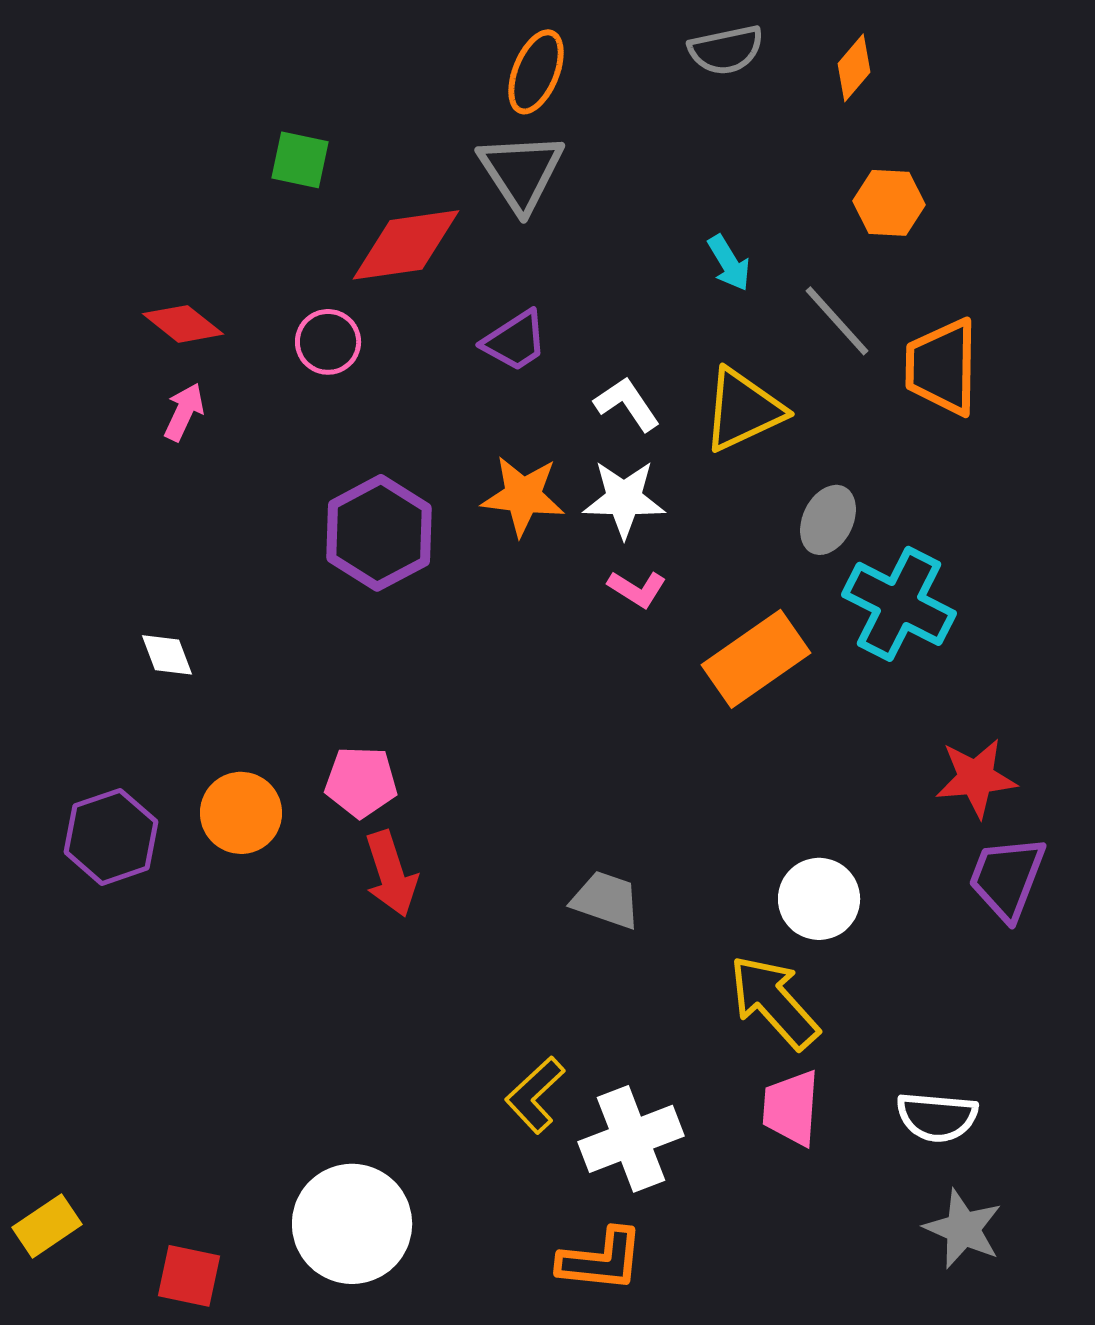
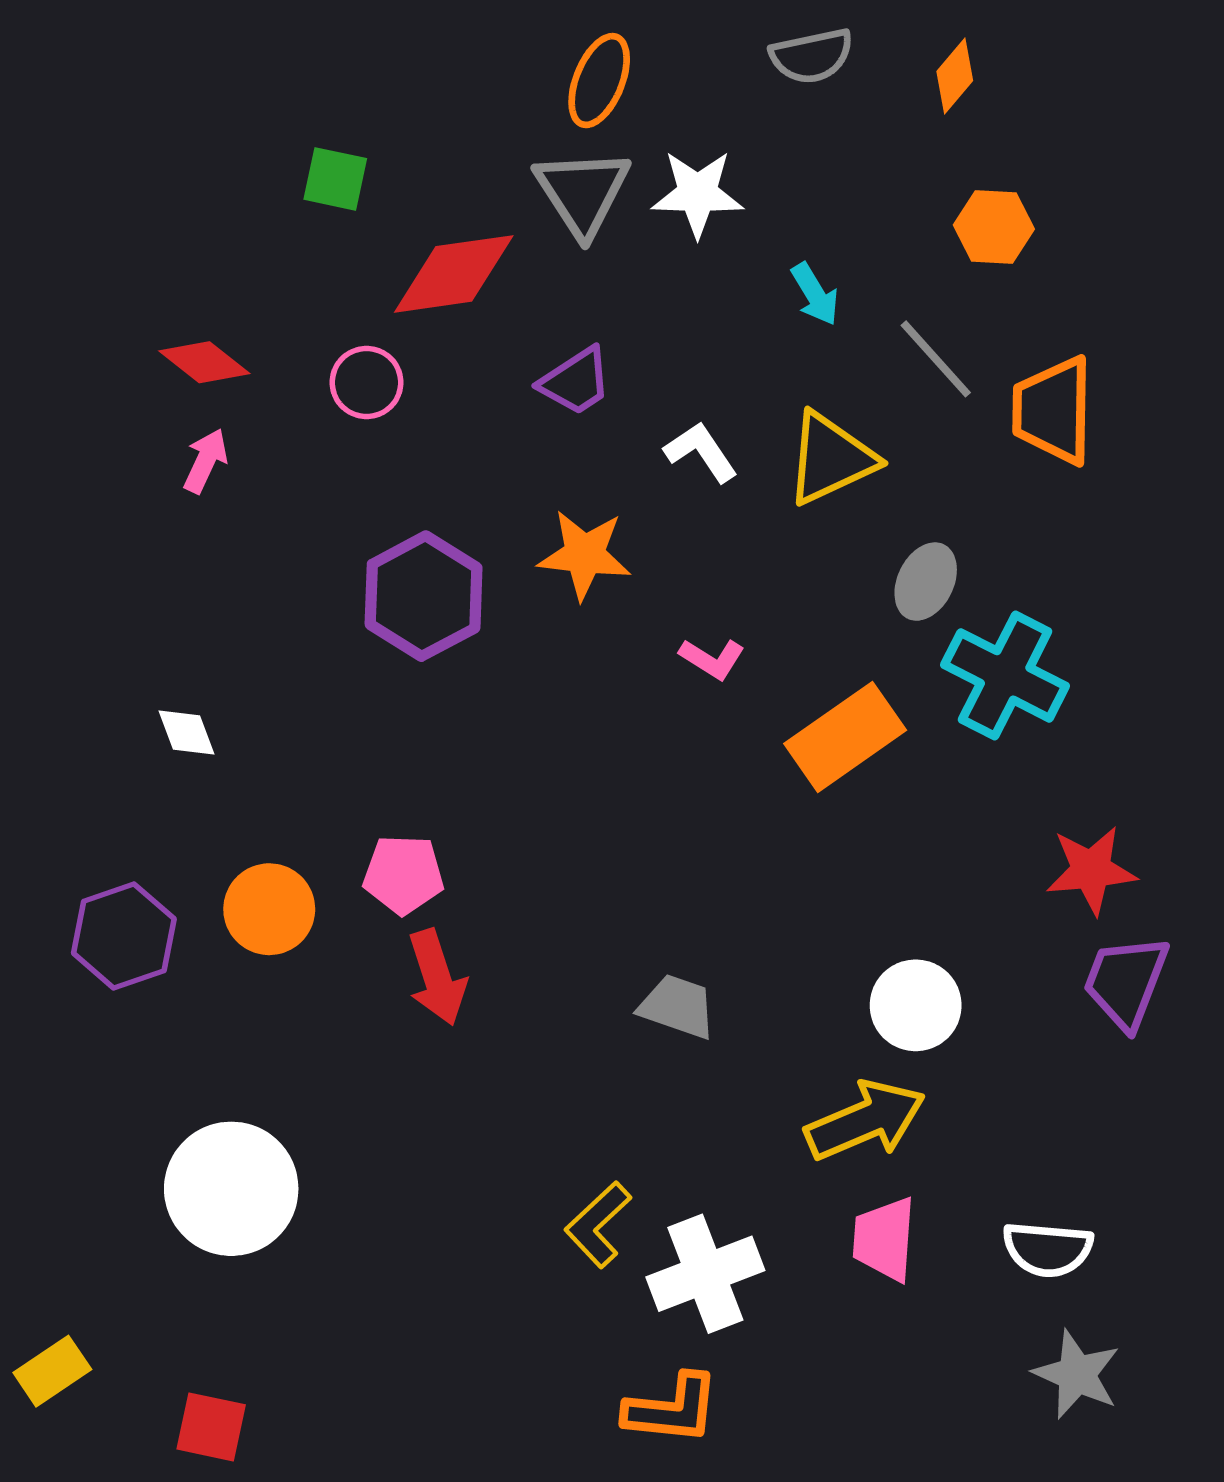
white star: (624, 499) -> (698, 193), moved
yellow arrow: (774, 1002) -> (865, 1121), turned 109
white circle: (352, 1224) -> (231, 1189), moved

